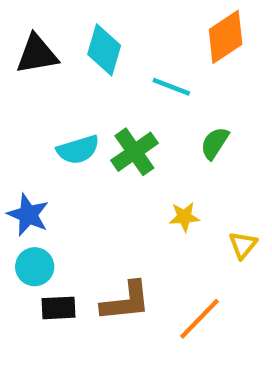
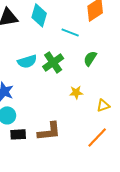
yellow triangle: (243, 245) -> (103, 105), turned 32
orange line: (199, 319) -> (97, 137), moved

